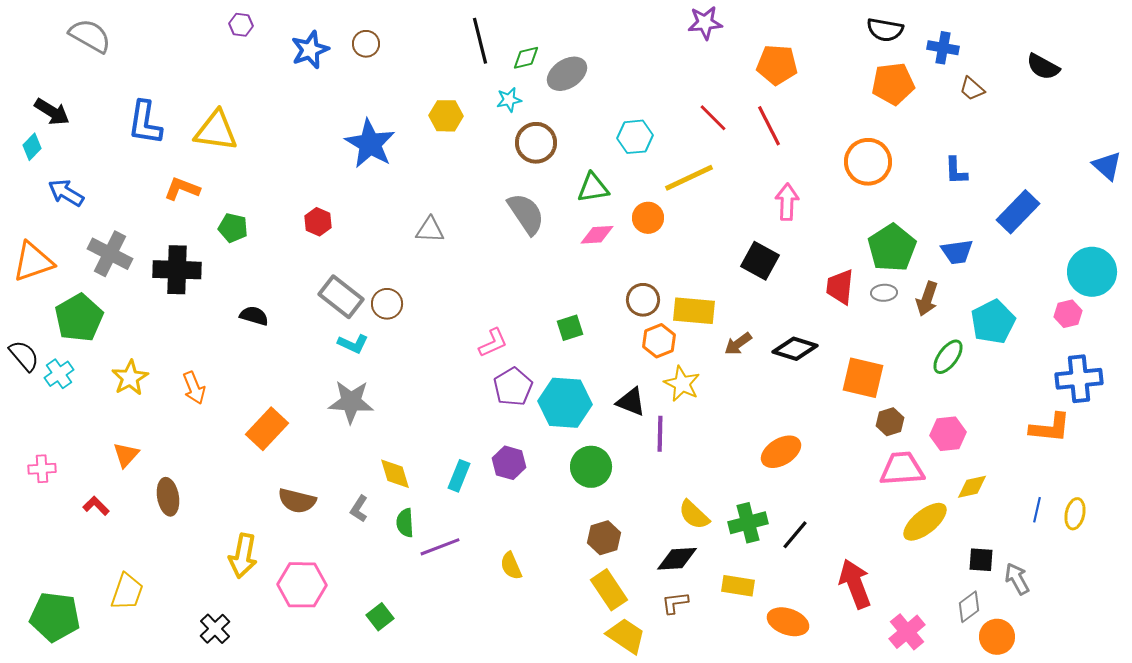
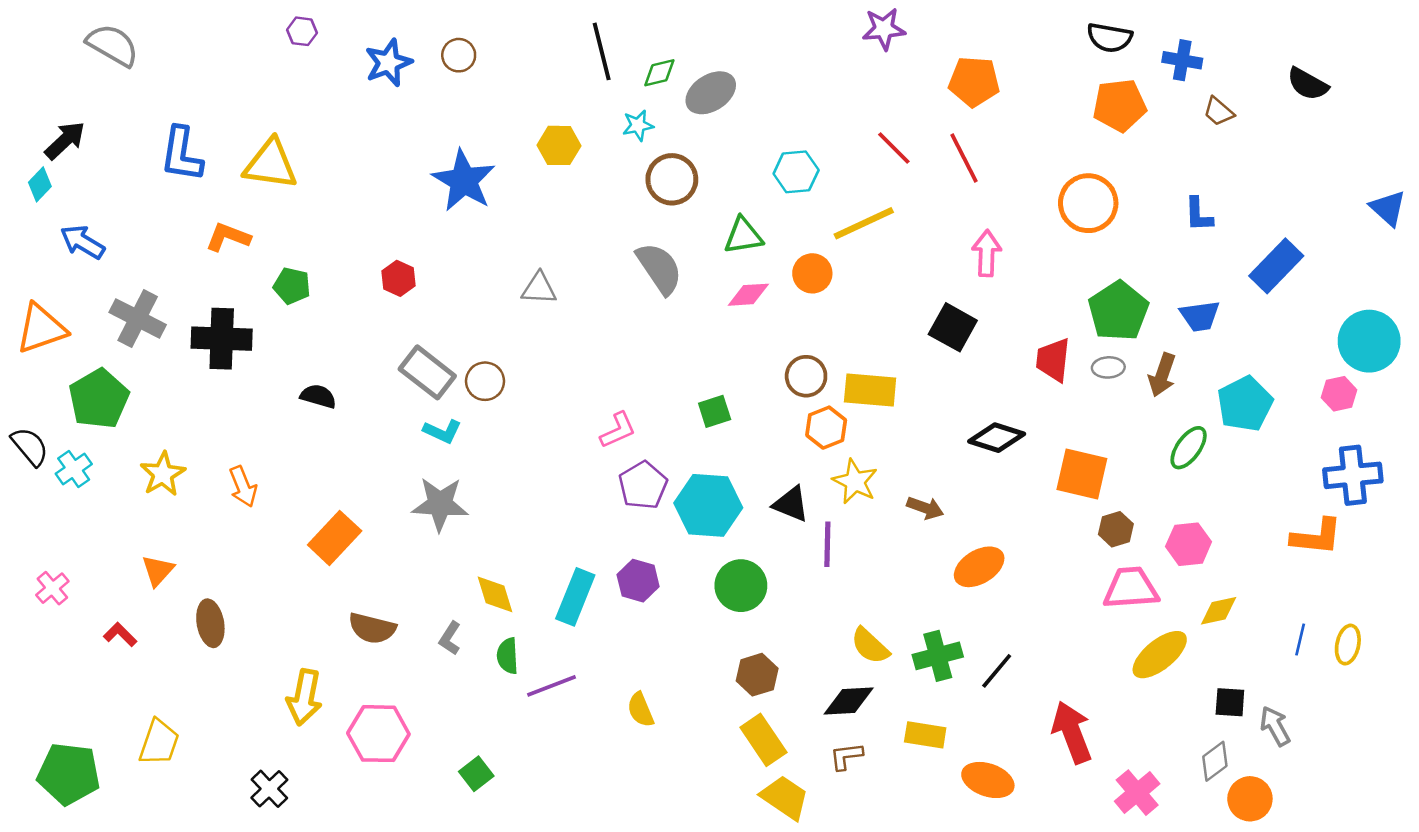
black arrow: (52, 112) -> (65, 140), turned -75
brown arrow: (738, 344) -> (925, 508), moved, turned -124
pink cross: (42, 469) -> (52, 588), turned -36
cyan rectangle: (459, 476) -> (575, 597), size x1.4

